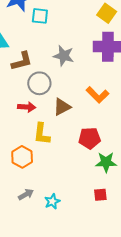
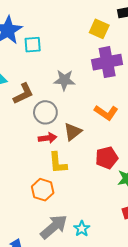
red arrow: (27, 107) -> (48, 138), moved
gray arrow: (26, 194) -> (54, 227), size x1.8

